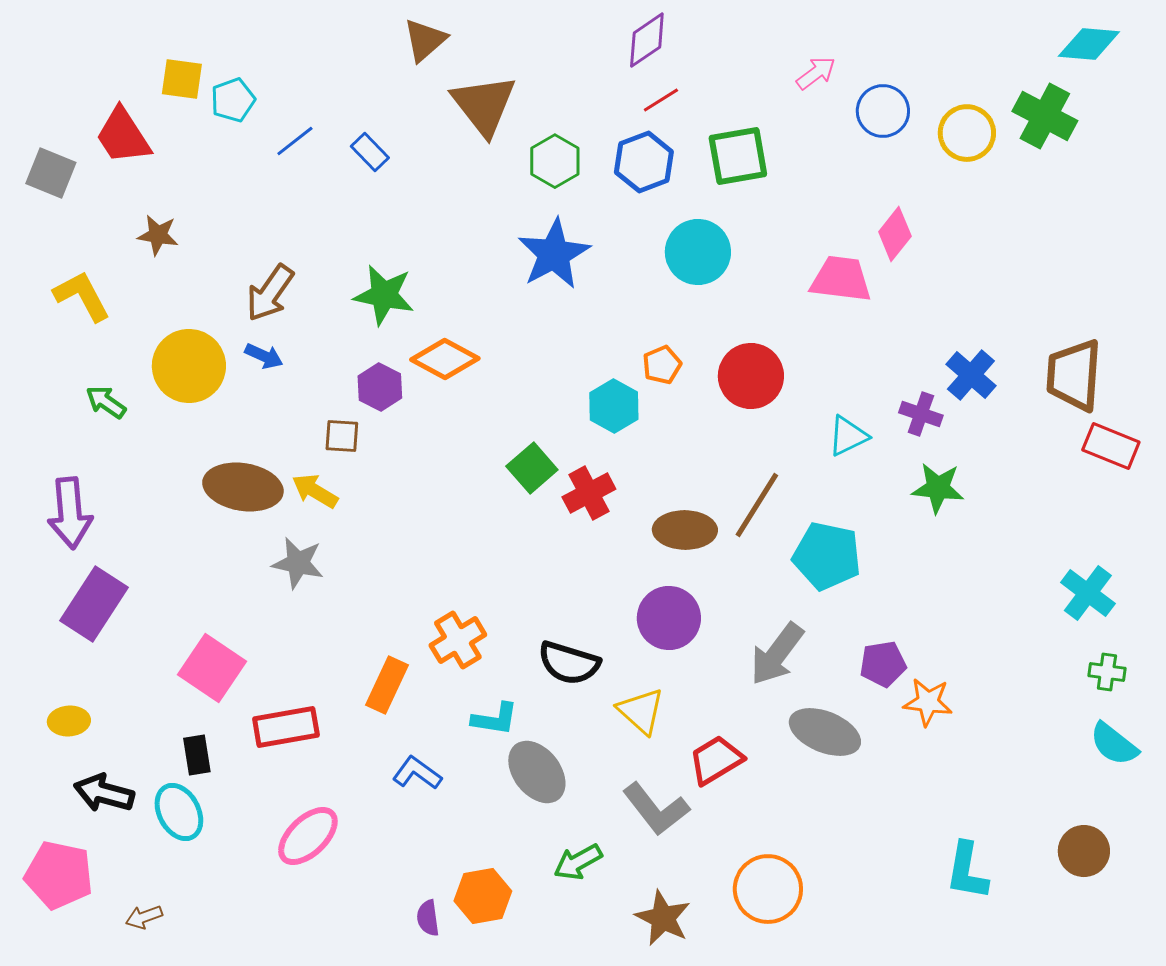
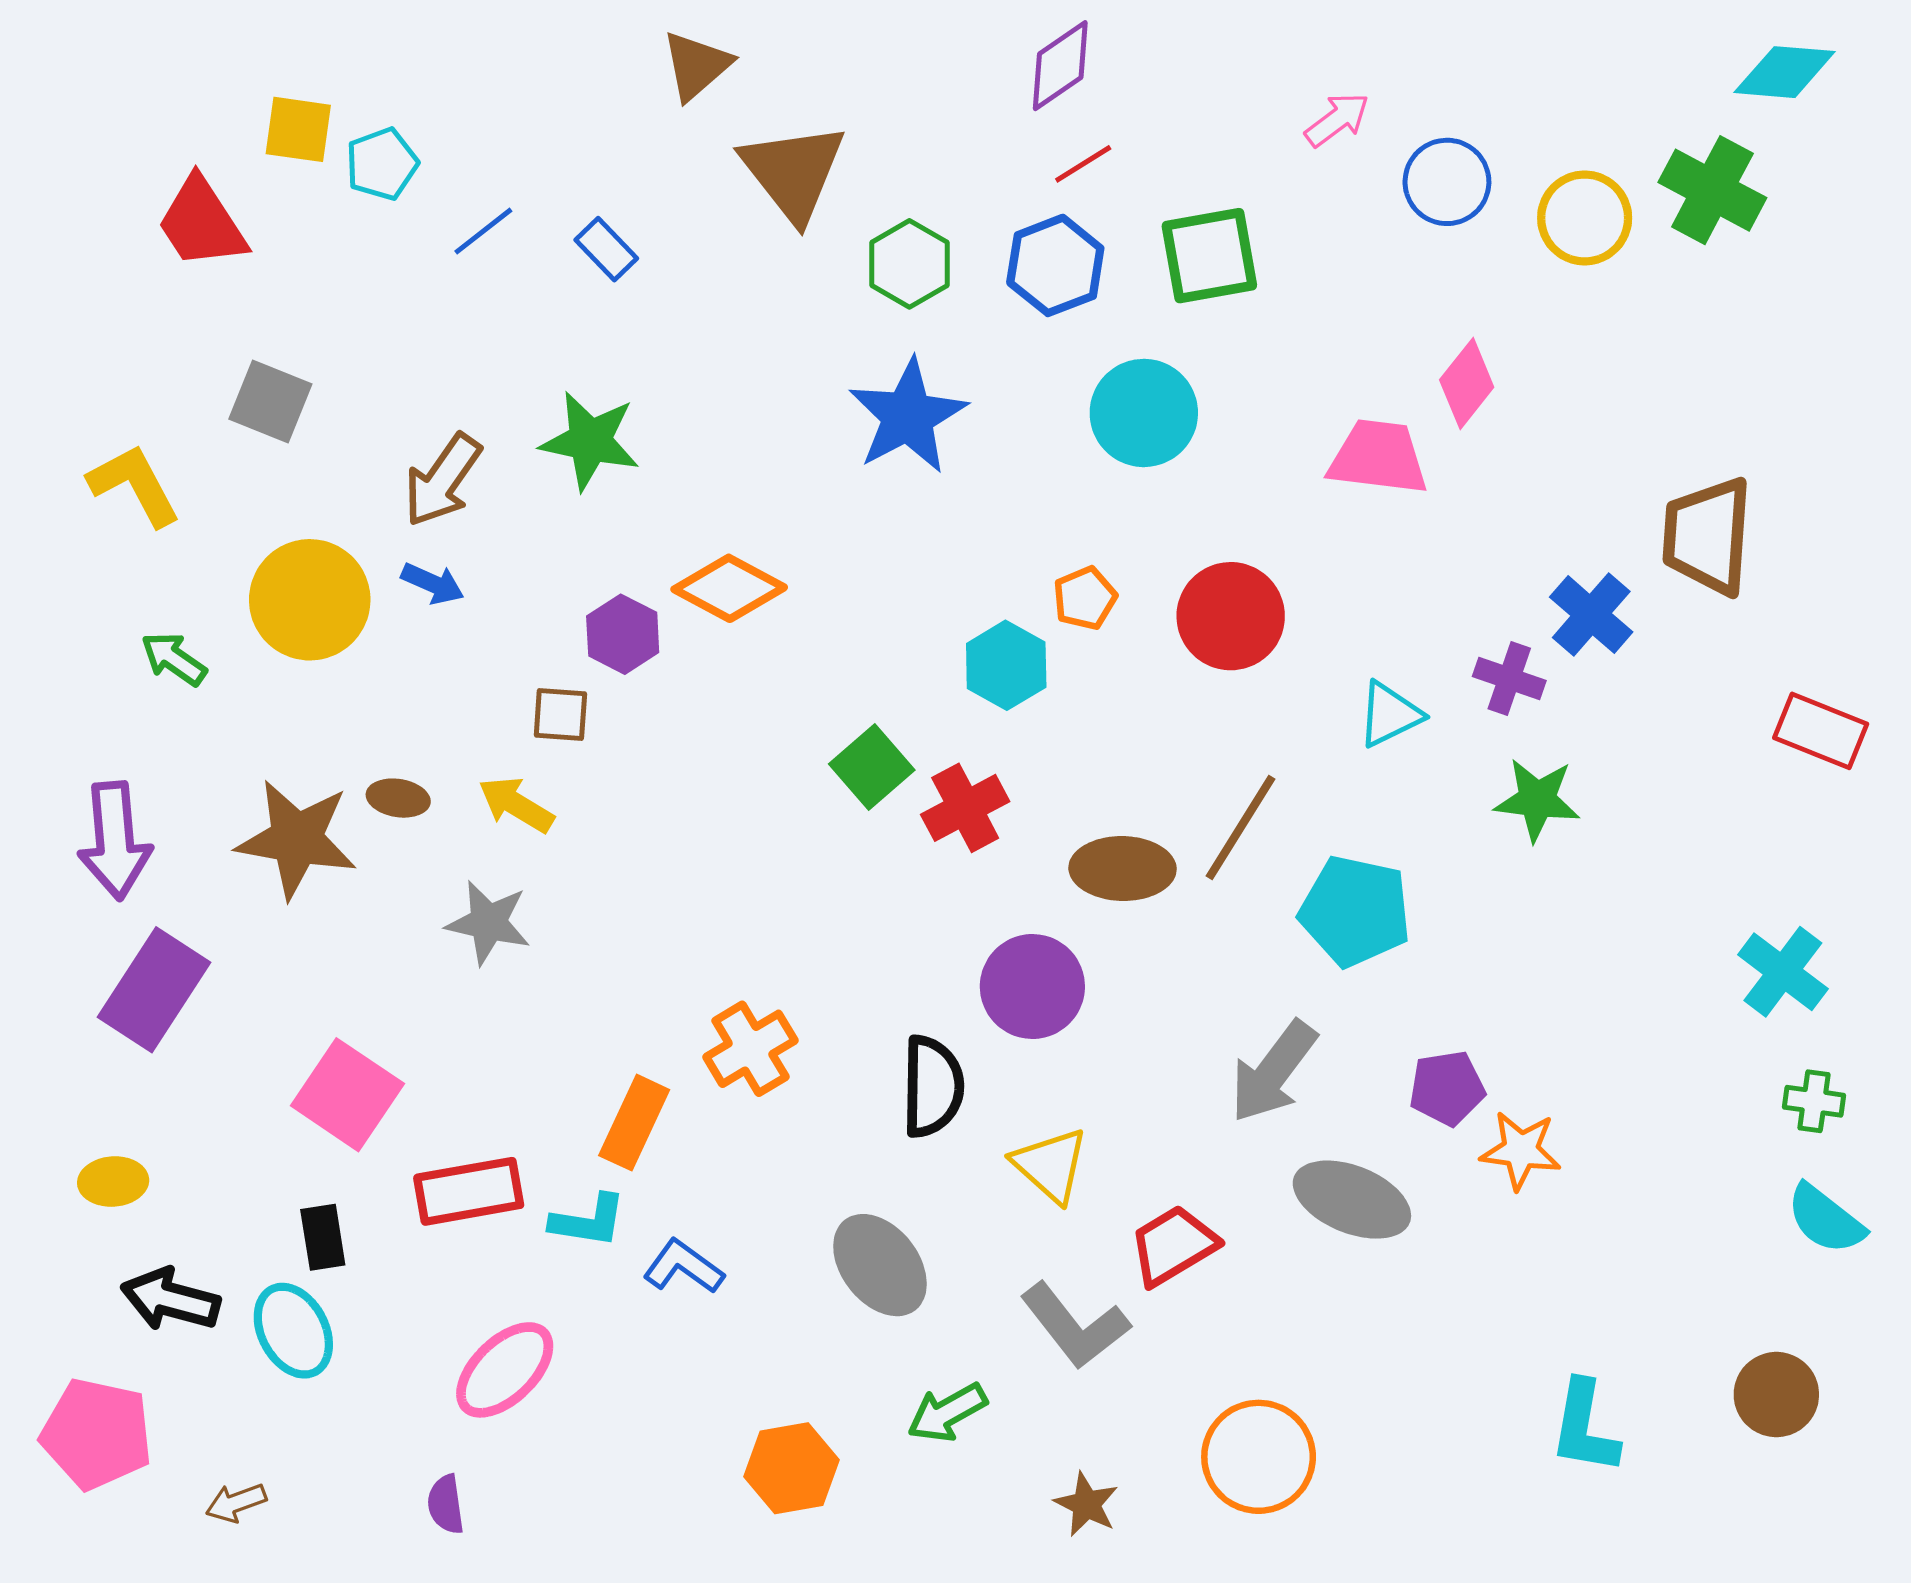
gray square: (51, 173) -> (270, 401), moved
brown star: (158, 235) -> (297, 839), moved, size x1.8
green star: (384, 295) -> (590, 441), moved
brown trapezoid: (1074, 375) -> (1708, 536), moved
brown ellipse: (243, 487) -> (398, 798), size x0.5
purple circle: (669, 618) -> (1032, 987), moved
black semicircle: (569, 663) -> (932, 1086), turned -106
cyan L-shape: (495, 719) -> (588, 1221), moved
purple semicircle: (428, 918) -> (446, 1504), moved
brown star: (663, 918) -> (1086, 1504), size x0.7

